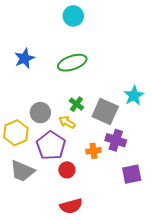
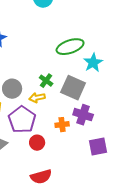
green ellipse: (72, 63) -> (70, 47), moved
cyan star: (134, 96) -> (93, 63), moved
yellow arrow: (67, 122) -> (37, 98), turned -42

